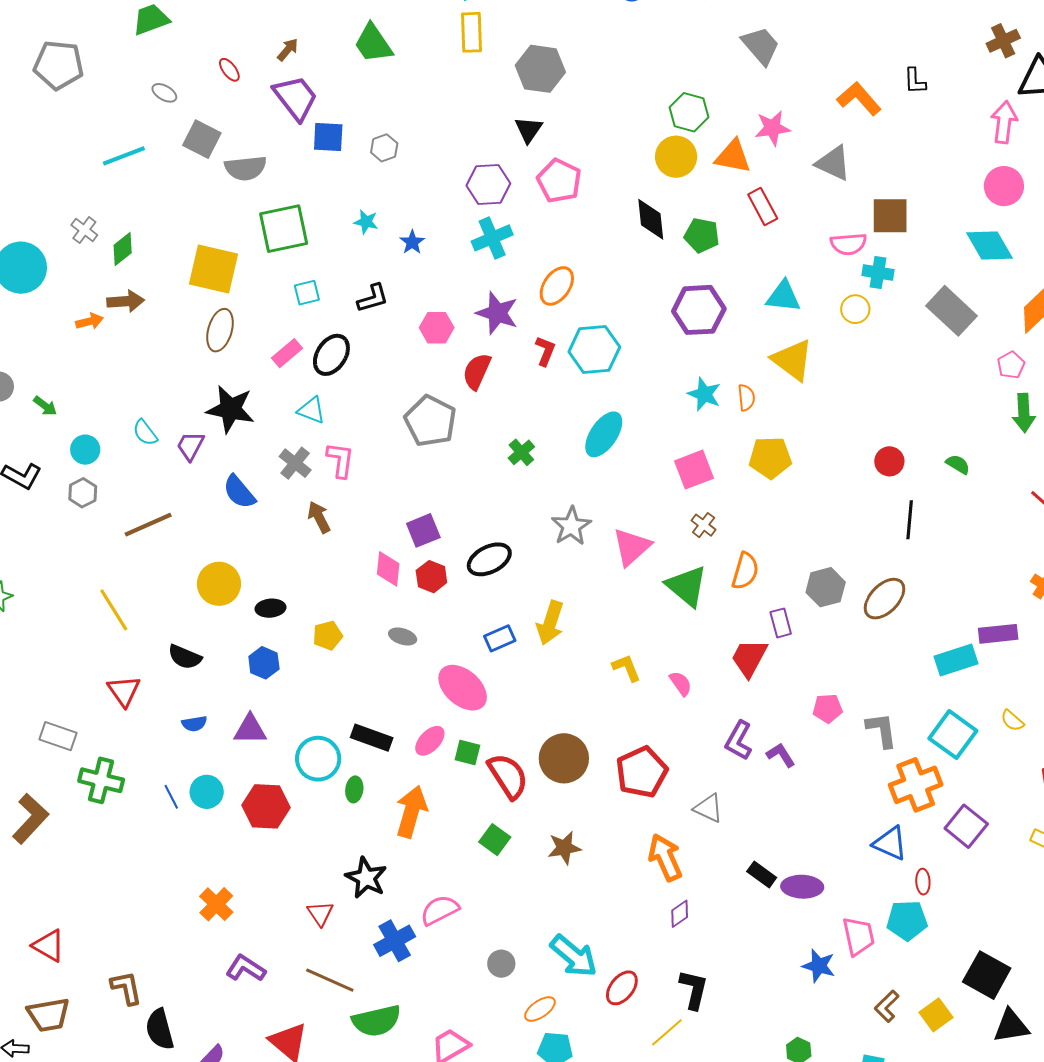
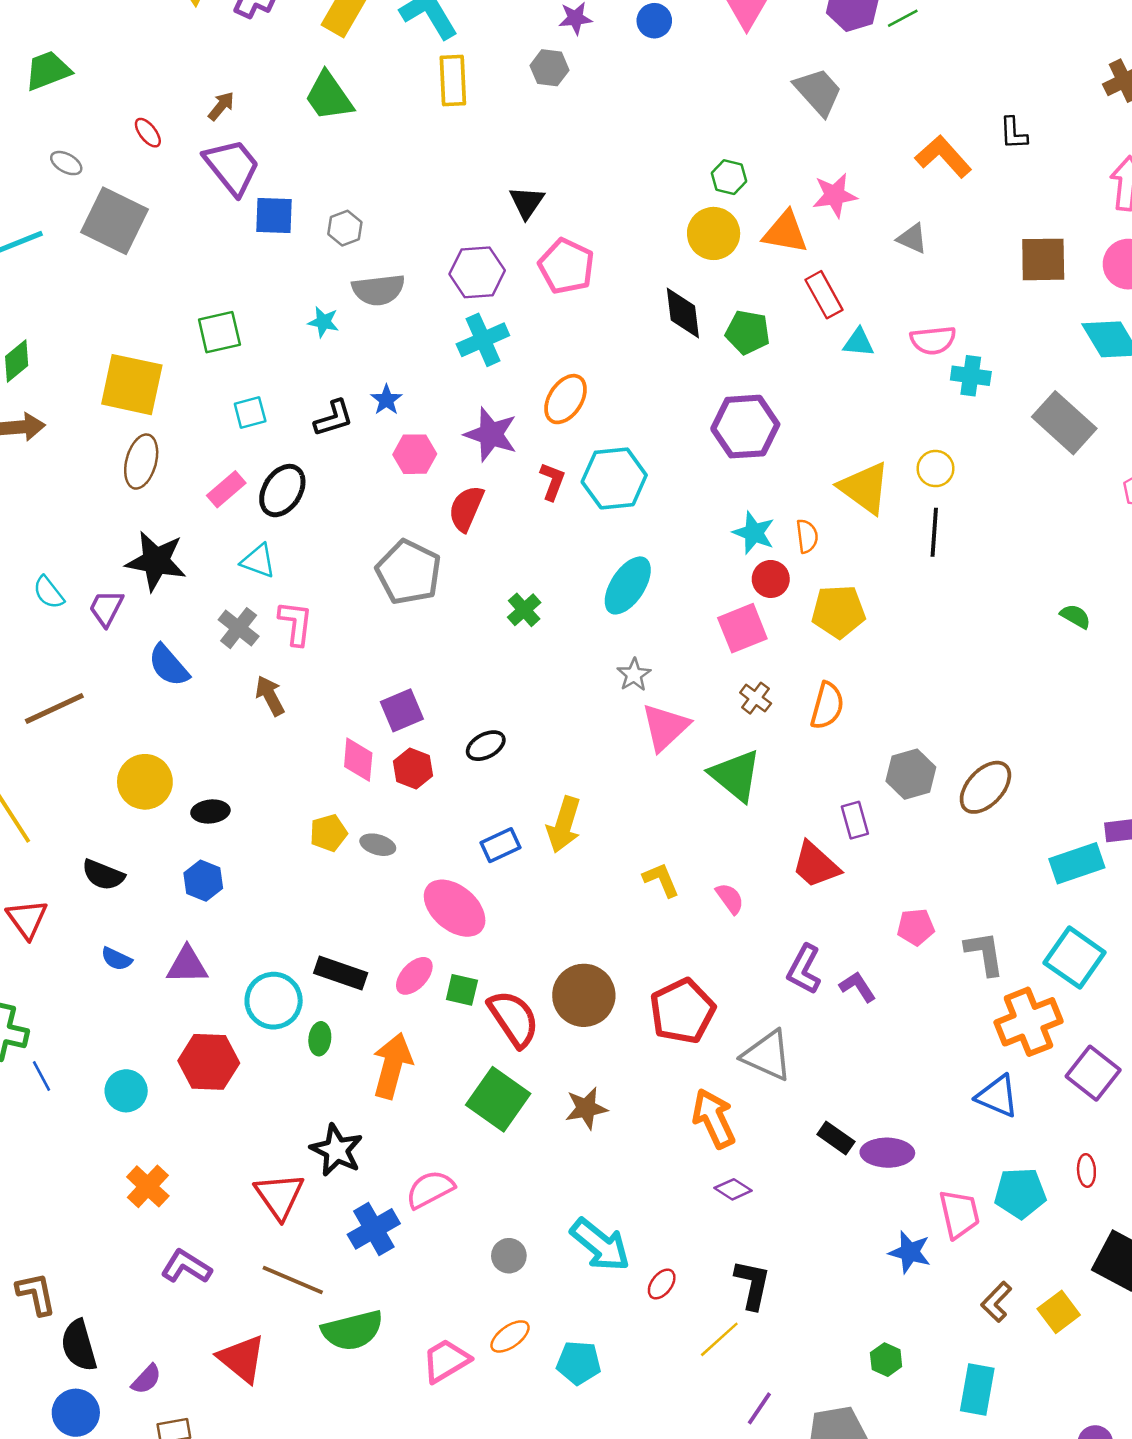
gray hexagon: (540, 69) -> (550, 68), moved, size x0.6
green hexagon: (689, 112) -> (729, 177), size x0.7
gray square: (202, 139) -> (115, 221), size x1.4
gray triangle: (833, 163) -> (912, 238), size x0.7
gray semicircle: (246, 168) -> (378, 290), moved
brown square: (890, 216) -> (1043, 259), moved
green square: (284, 229) -> (219, 332), size x0.7
blue star: (412, 242) -> (386, 400), moved
cyan triangle: (783, 296) -> (859, 342), moved, size x0.7
yellow circle: (855, 309) -> (935, 469), moved
red circle: (889, 461) -> (771, 579), moved
black line: (910, 520) -> (934, 532), moved
gray star: (571, 526) -> (634, 675), moved, size x0.7
black ellipse: (489, 559) -> (486, 746), size x0.7
orange semicircle: (745, 571) -> (827, 706), moved
yellow pentagon: (328, 635) -> (329, 833), moved
red trapezoid: (749, 658) -> (816, 865), turned -75
blue semicircle: (194, 724) -> (117, 959), turned 35
cyan circle: (207, 792) -> (126, 1091), moved
blue line: (171, 797) -> (41, 1076), moved
gray triangle: (708, 808) -> (767, 1055), size x1.4
green square: (495, 840) -> (498, 1099), size x1.6
red ellipse: (923, 882) -> (1086, 1170), moved
red triangle: (320, 913) -> (279, 1196), size x1.5
purple diamond: (680, 914) -> (733, 1189), turned 68
red ellipse: (622, 988) -> (662, 1284), size x0.7
orange ellipse: (540, 1009) -> (510, 1336), moved

